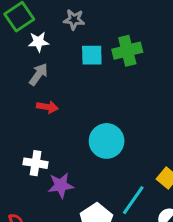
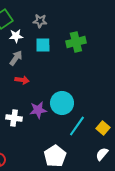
cyan square: (92, 55) -> (43, 45), moved
purple star: (61, 185) -> (38, 110), moved
cyan line: (133, 200) -> (77, 126), moved

